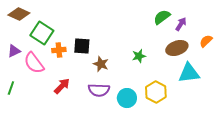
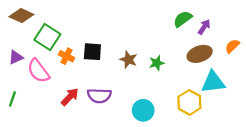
orange cross: (59, 50) -> (67, 56), turned 32
brown star: (101, 64) -> (129, 60), moved
purple semicircle: (99, 90) -> (99, 96), moved
yellow hexagon: (156, 92) -> (189, 102), moved

